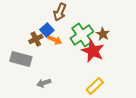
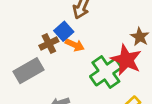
green cross: (82, 35) -> (106, 72), moved
gray rectangle: (21, 59) -> (29, 71), turned -45

